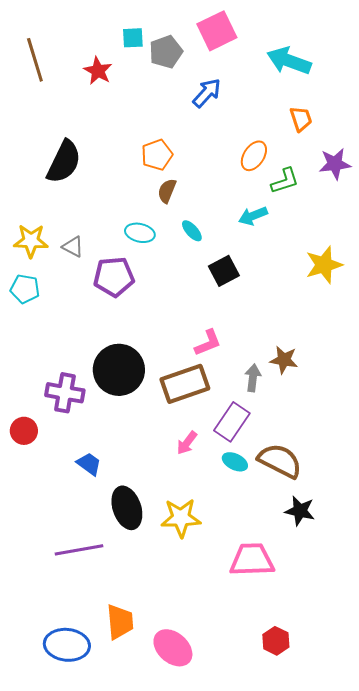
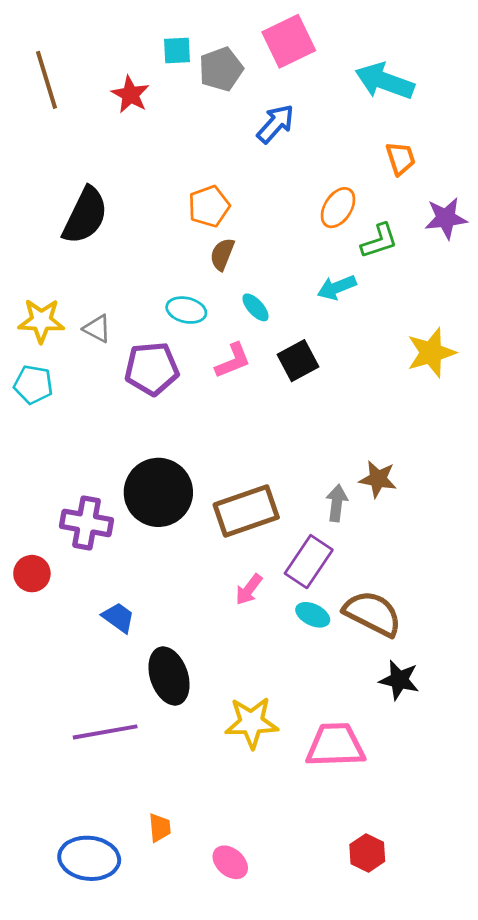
pink L-shape: (208, 343) -> (233, 361), moved
yellow star: (181, 518) -> (252, 723), moved
orange trapezoid: (120, 622) -> (160, 828), size x0.6
pink ellipse: (173, 648) -> (230, 862), size x0.7

